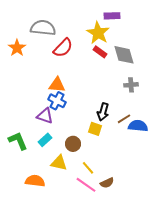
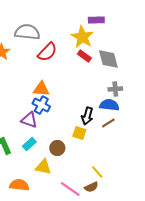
blue semicircle: (138, 126) -> (109, 105), moved
yellow line: (88, 168) -> (97, 172), moved

